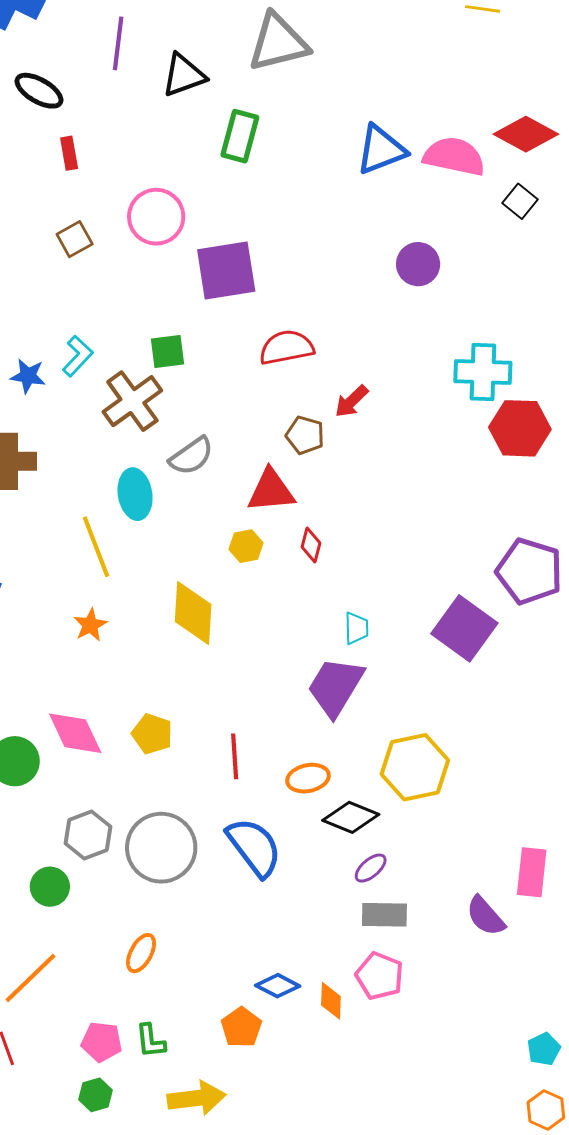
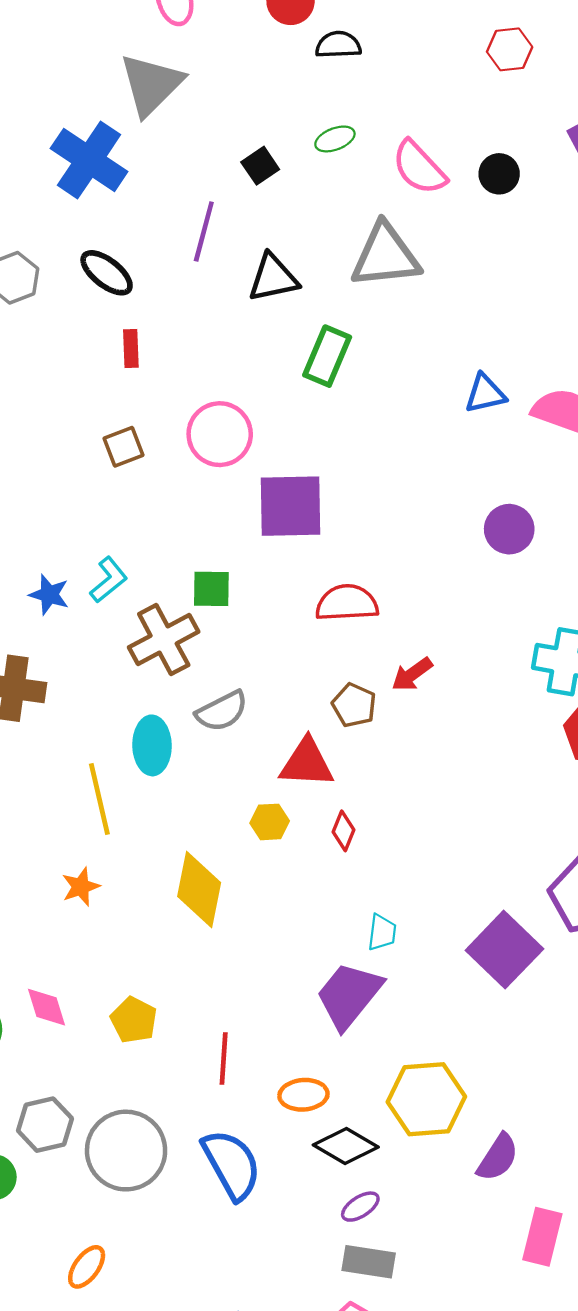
blue triangle: (381, 150) -> (485, 394), size x0.7
pink diamond: (75, 733) -> (47, 1007), size x0.7
purple semicircle: (485, 916) -> (498, 1157), moved, turned -114

